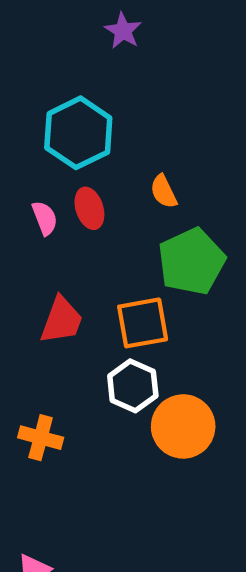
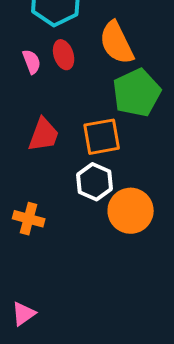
orange semicircle: (164, 192) -> (117, 43), size x1.8

